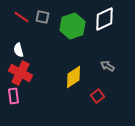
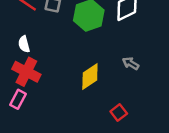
pink rectangle: (14, 96) -> (18, 99), turned 35
red square: (98, 96) -> (119, 113), moved

